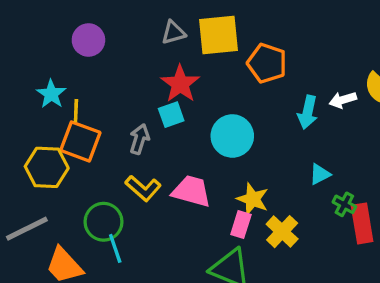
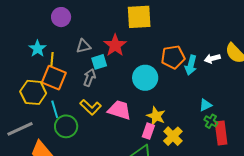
gray triangle: (173, 33) -> (84, 46), moved
orange pentagon: (267, 63) -> (173, 57), moved, turned -30
cyan square: (171, 115) -> (99, 62), moved
cyan triangle: (320, 174) -> (205, 105), moved
cyan line: (115, 248) -> (55, 109), moved

